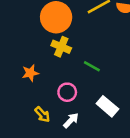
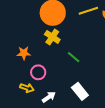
pink circle: (67, 92) -> (38, 72), moved
yellow arrow: (42, 114) -> (27, 88), turned -40

